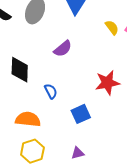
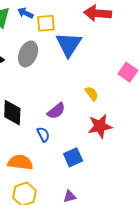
yellow semicircle: (112, 27) -> (92, 94), moved
purple semicircle: (63, 49) -> (56, 111), moved

